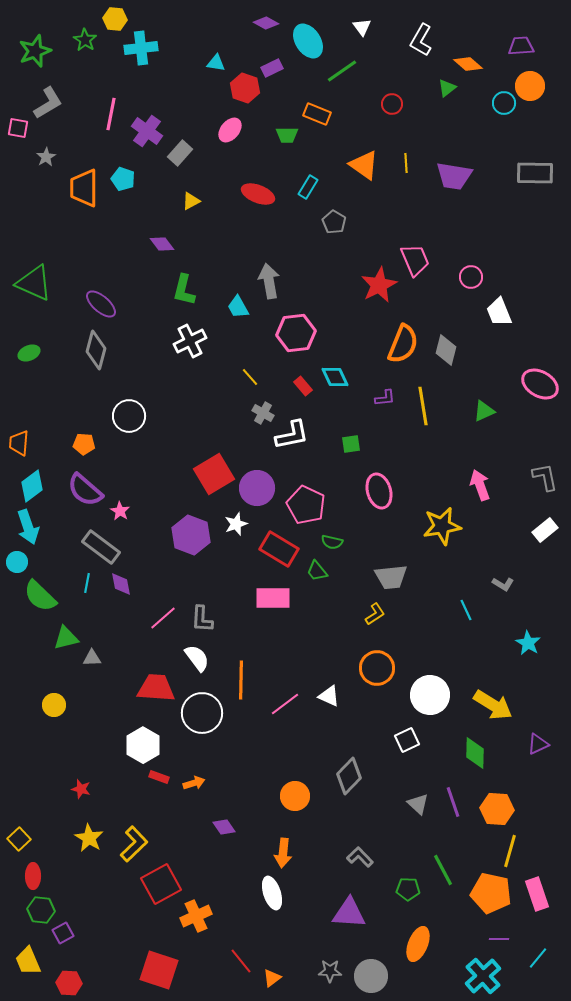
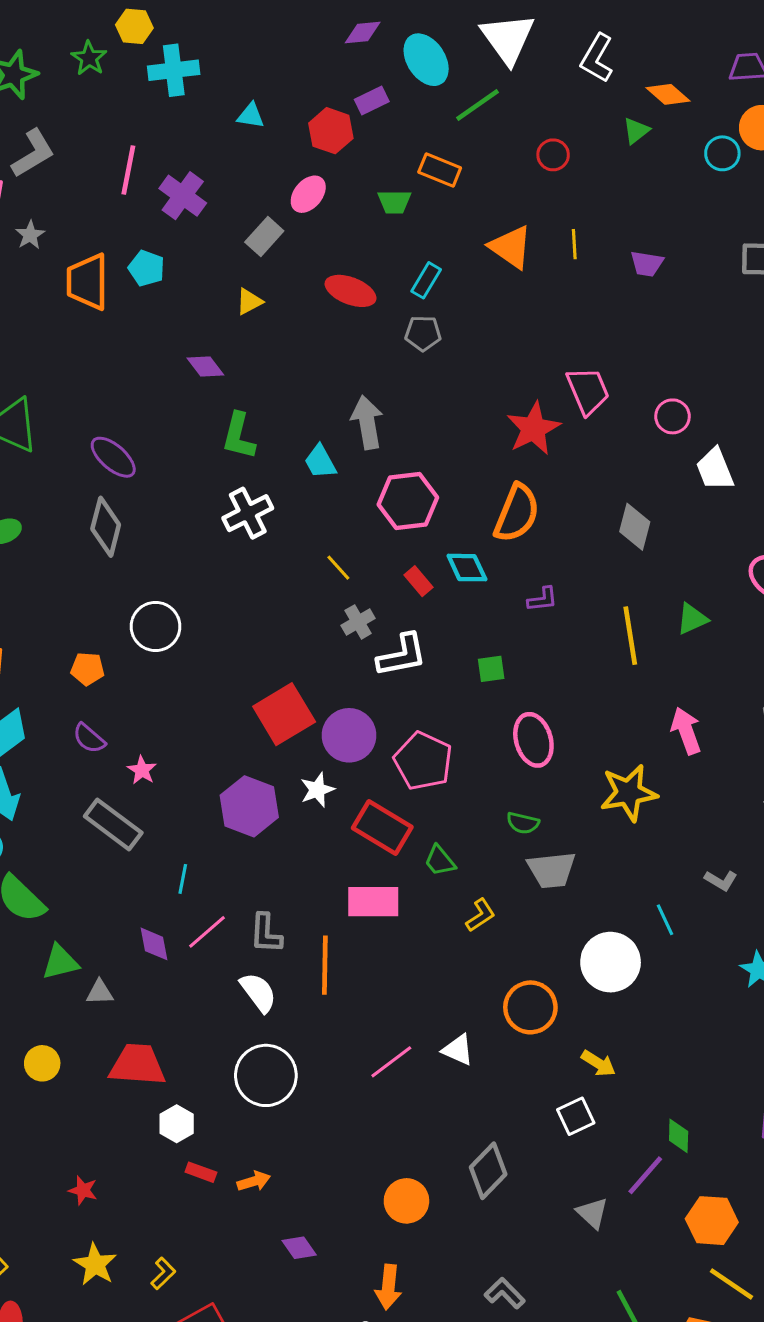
purple diamond: (266, 23) -> (363, 32), turned -35
white triangle: (362, 27) -> (508, 38), size x2.0
cyan triangle: (216, 63) -> (251, 116), moved
gray rectangle: (180, 153) -> (264, 236), moved
purple trapezoid: (454, 176) -> (647, 264), size x0.6
gray pentagon: (334, 222) -> (423, 333), moved, turned -30
orange semicircle: (403, 344) -> (517, 513), moved
yellow line: (423, 406) -> (630, 636), moved
gray cross: (263, 413) -> (358, 622), turned 30
purple semicircle: (85, 490) -> (89, 738), size x0.6
green semicircle: (332, 542) -> (523, 823), moved
cyan line: (87, 583) -> (183, 879), moved
purple diamond: (121, 584) -> (154, 944), moved
yellow L-shape: (375, 614) -> (481, 915), moved
orange line: (241, 680) -> (325, 965), moved
red trapezoid: (156, 688) -> (137, 1065), moved
white circle: (430, 695) -> (611, 962), moved
yellow arrow: (493, 705) -> (598, 1063), moved, size x0.6
white hexagon: (143, 745) -> (177, 1124), size x0.7
green diamond: (475, 753) -> (679, 1136), size x0.7
purple line: (453, 802) -> (645, 1175), moved, turned 60
yellow L-shape: (134, 844) -> (163, 1273), size x0.6
yellow line: (510, 851) -> (731, 1284), turned -72

